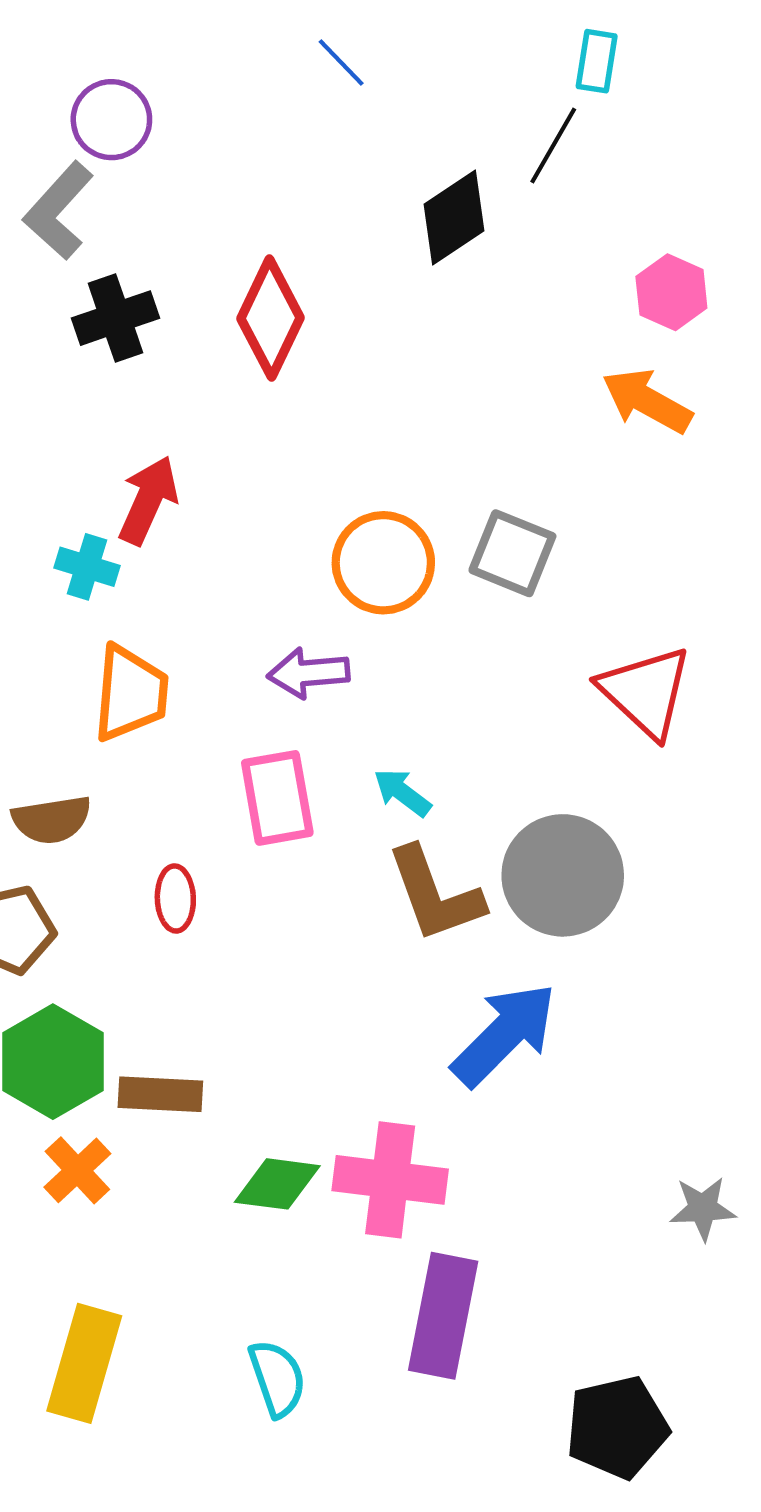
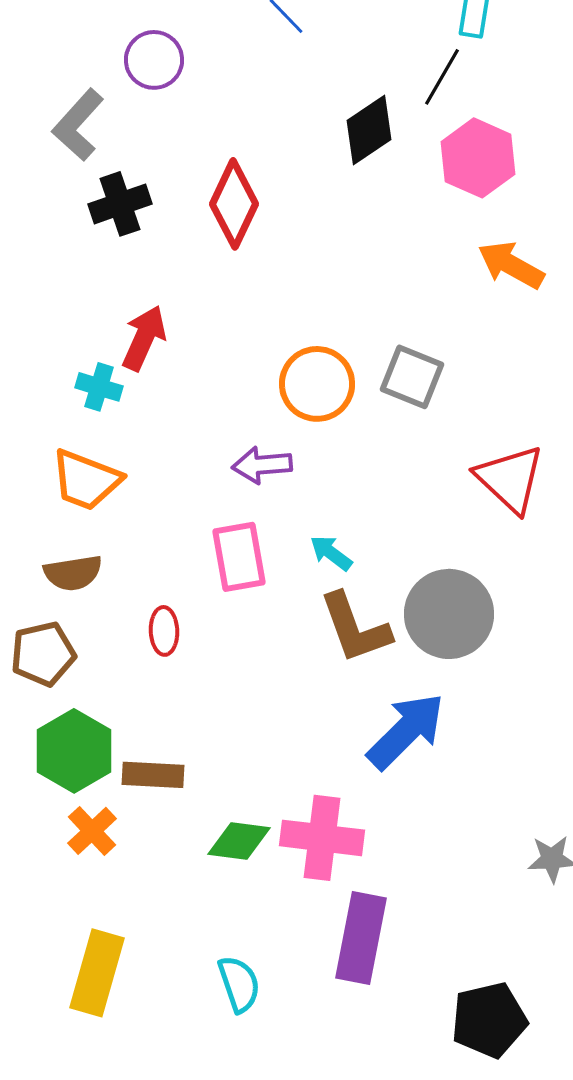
purple circle: (111, 120) -> (154, 60), moved
pink hexagon: (671, 292) -> (478, 158), moved, size x1.4
orange trapezoid: (130, 693) -> (86, 480), moved, turned 106

